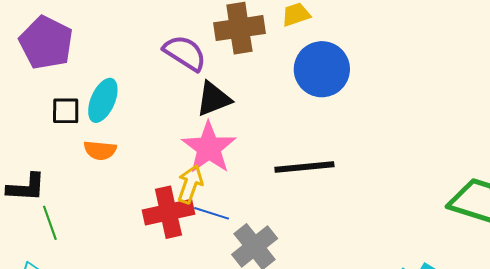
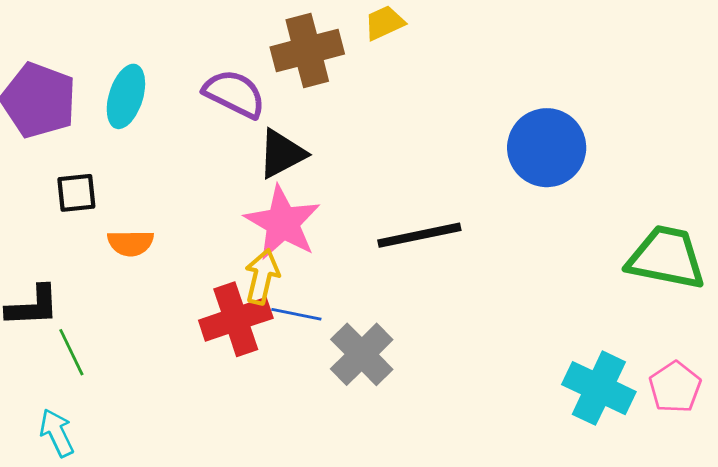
blue circle: (322, 69) -> (547, 148), moved
cyan ellipse: (103, 100) -> (126, 96), moved

